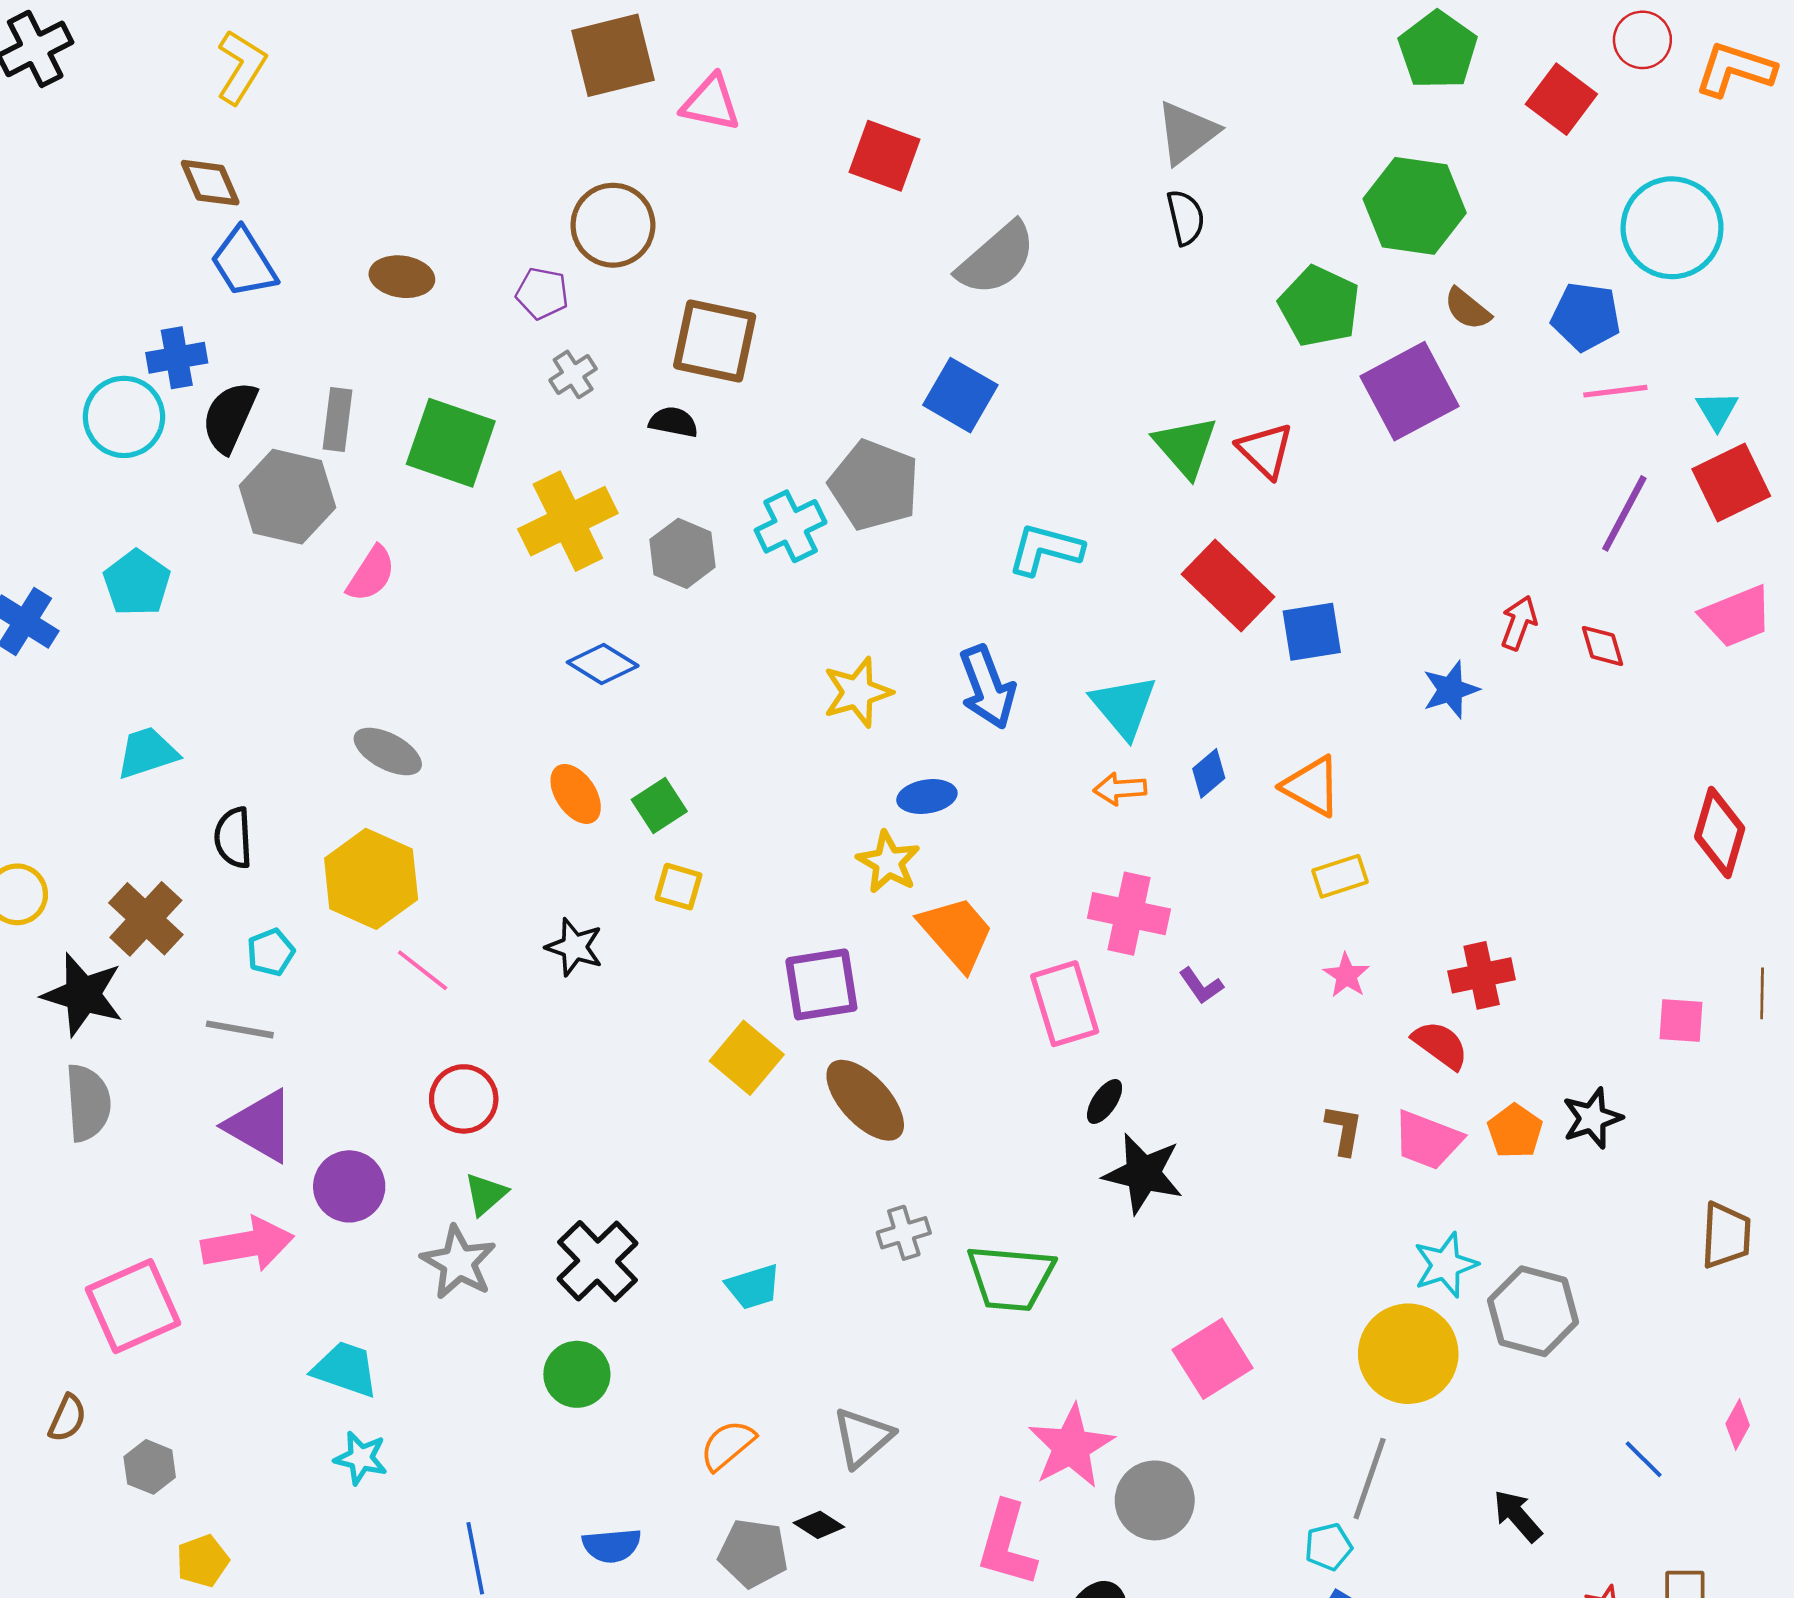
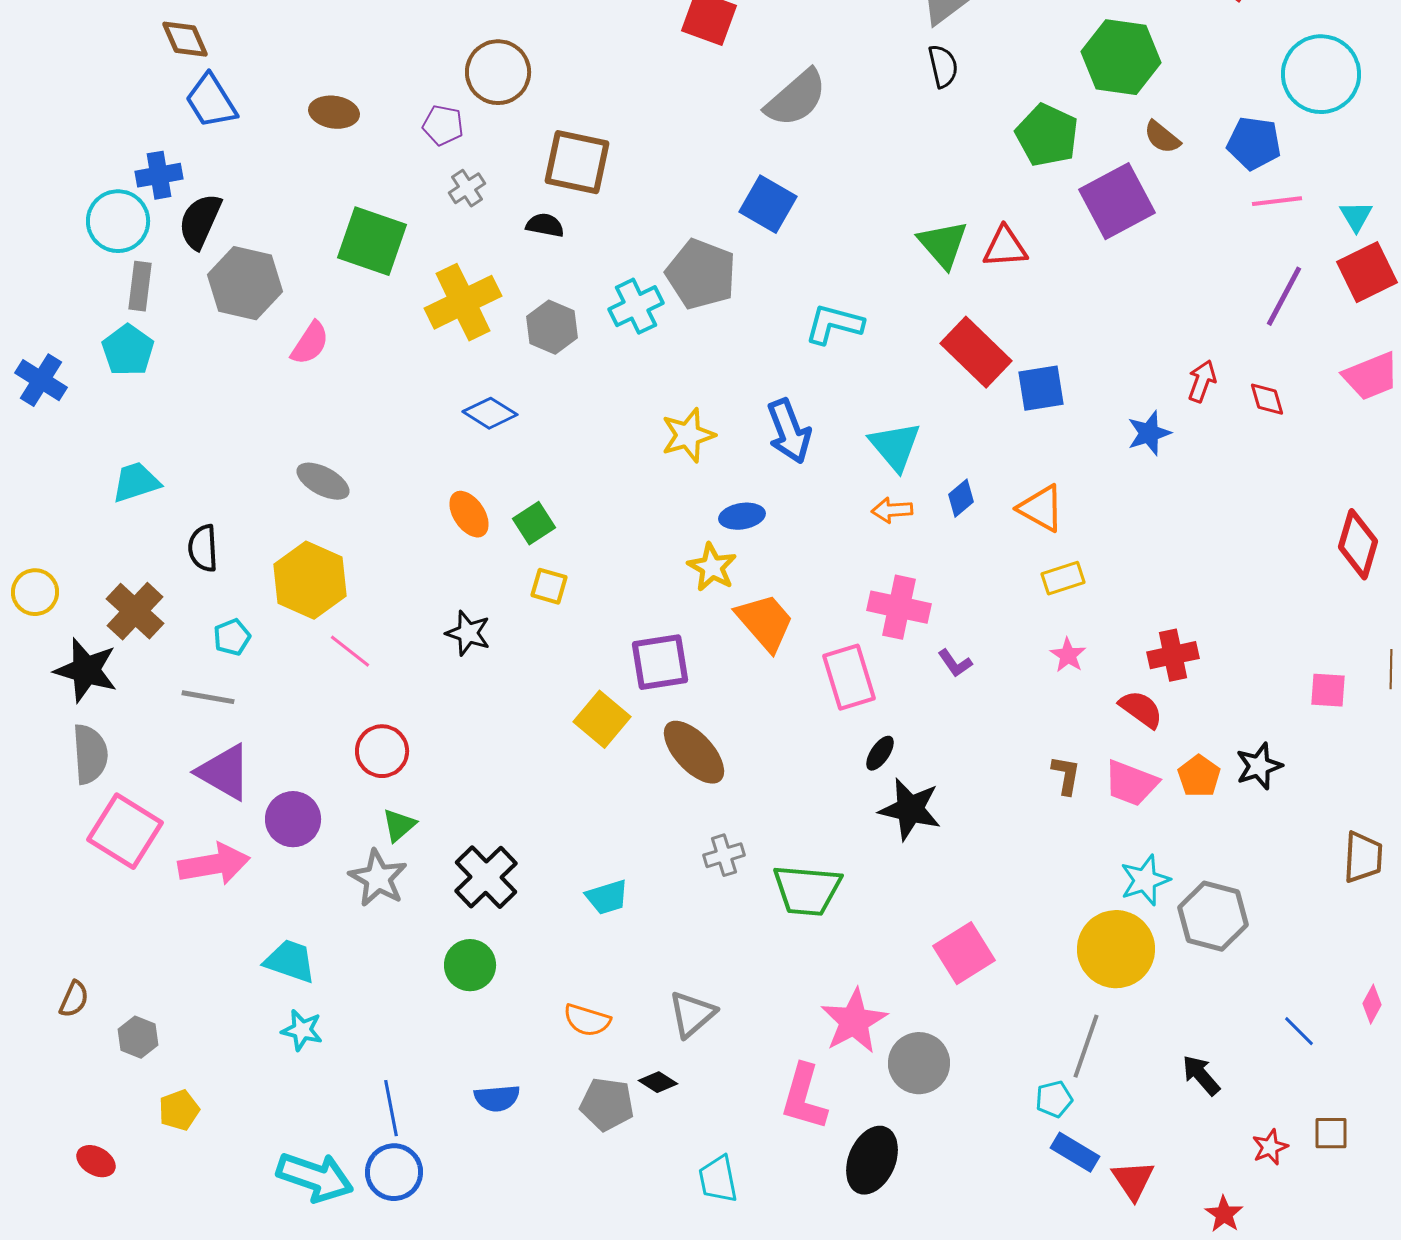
gray rectangle: (338, 419) -> (140, 286), moved
red triangle: (1265, 450) -> (1005, 247), turned -48
pink square: (133, 1306) -> (125, 831), moved, turned -34
orange semicircle: (727, 1445) -> (587, 1020), turned -123

